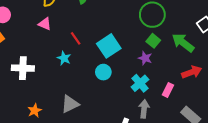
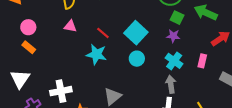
cyan star: (64, 58) -> (96, 54), size x1.5
white cross: (23, 68) -> (61, 91), moved
gray arrow: (144, 109) -> (171, 84), moved

